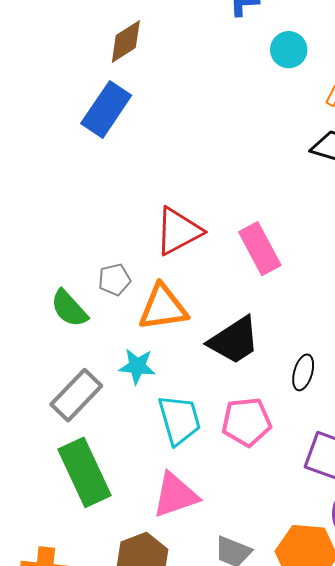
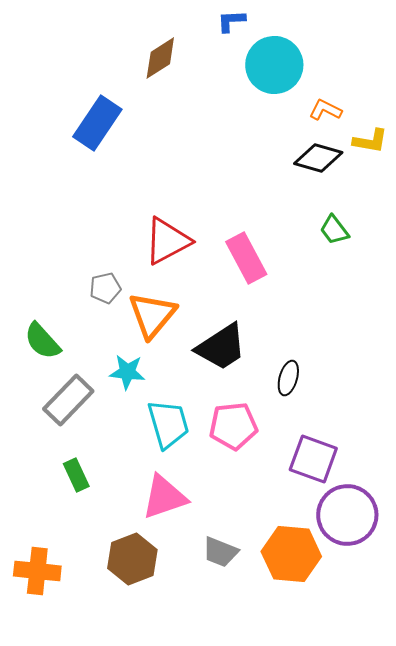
brown diamond: (126, 41) -> (160, 58), moved
cyan circle: (289, 50) -> (274, 65), size x1.6
orange triangle: (163, 307) -> (152, 315), turned -42
green semicircle: (69, 308) -> (42, 341), moved
green rectangle: (85, 472) -> (76, 475), size x0.5

